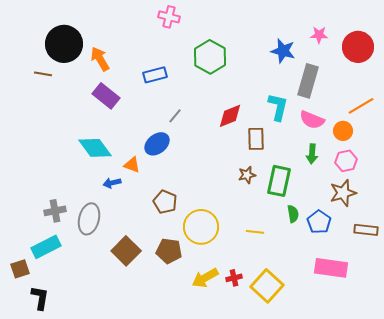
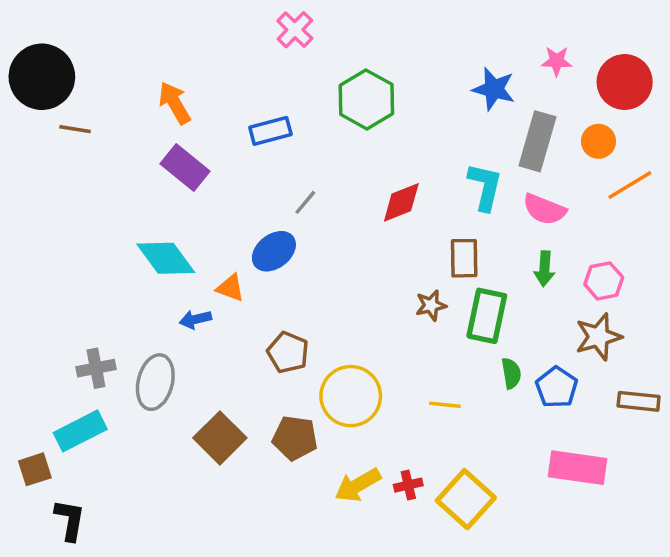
pink cross: (169, 17) -> (295, 30), turned 30
black circle: (64, 44) -> (42, 77), moved
orange circle: (343, 131) -> (598, 141), moved
brown rectangle: (256, 139) -> (464, 258), moved

